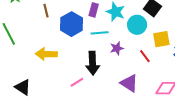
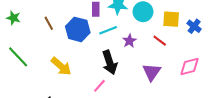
yellow square: (161, 39) -> (171, 19), turned 30
yellow arrow: (46, 54) -> (61, 66), turned -125
purple triangle: (129, 83) -> (152, 72), turned 48

